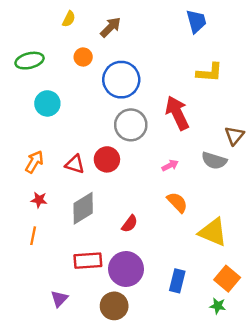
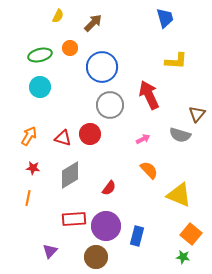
green ellipse: (30, 61) -> (40, 55), moved
blue rectangle: (177, 281) -> (137, 236), moved

